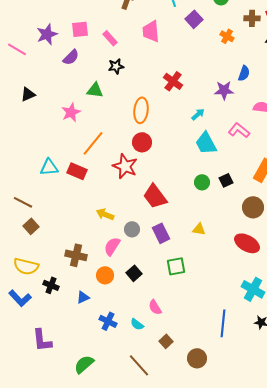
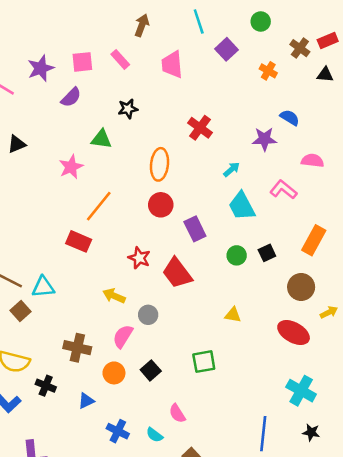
brown cross: (252, 18) -> (300, 48), turned 35
pink rectangle: (110, 38) -> (120, 59), moved
blue semicircle: (244, 73) -> (290, 118), turned -77
red star: (125, 166) -> (139, 258), moved, size x0.7
cyan triangle: (49, 167) -> (43, 287), moved
purple rectangle: (161, 233) -> (195, 229), moved

